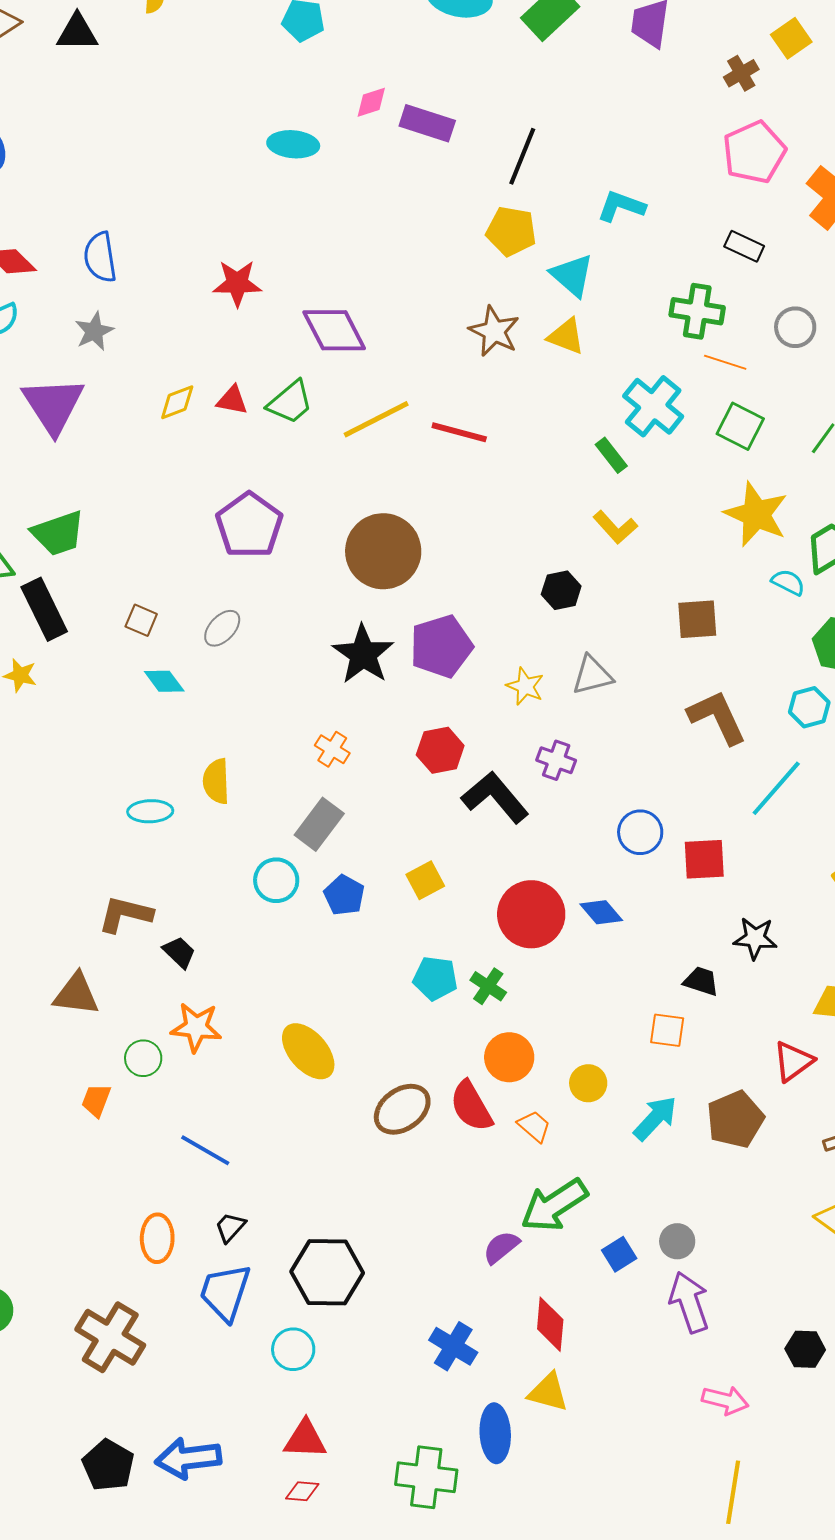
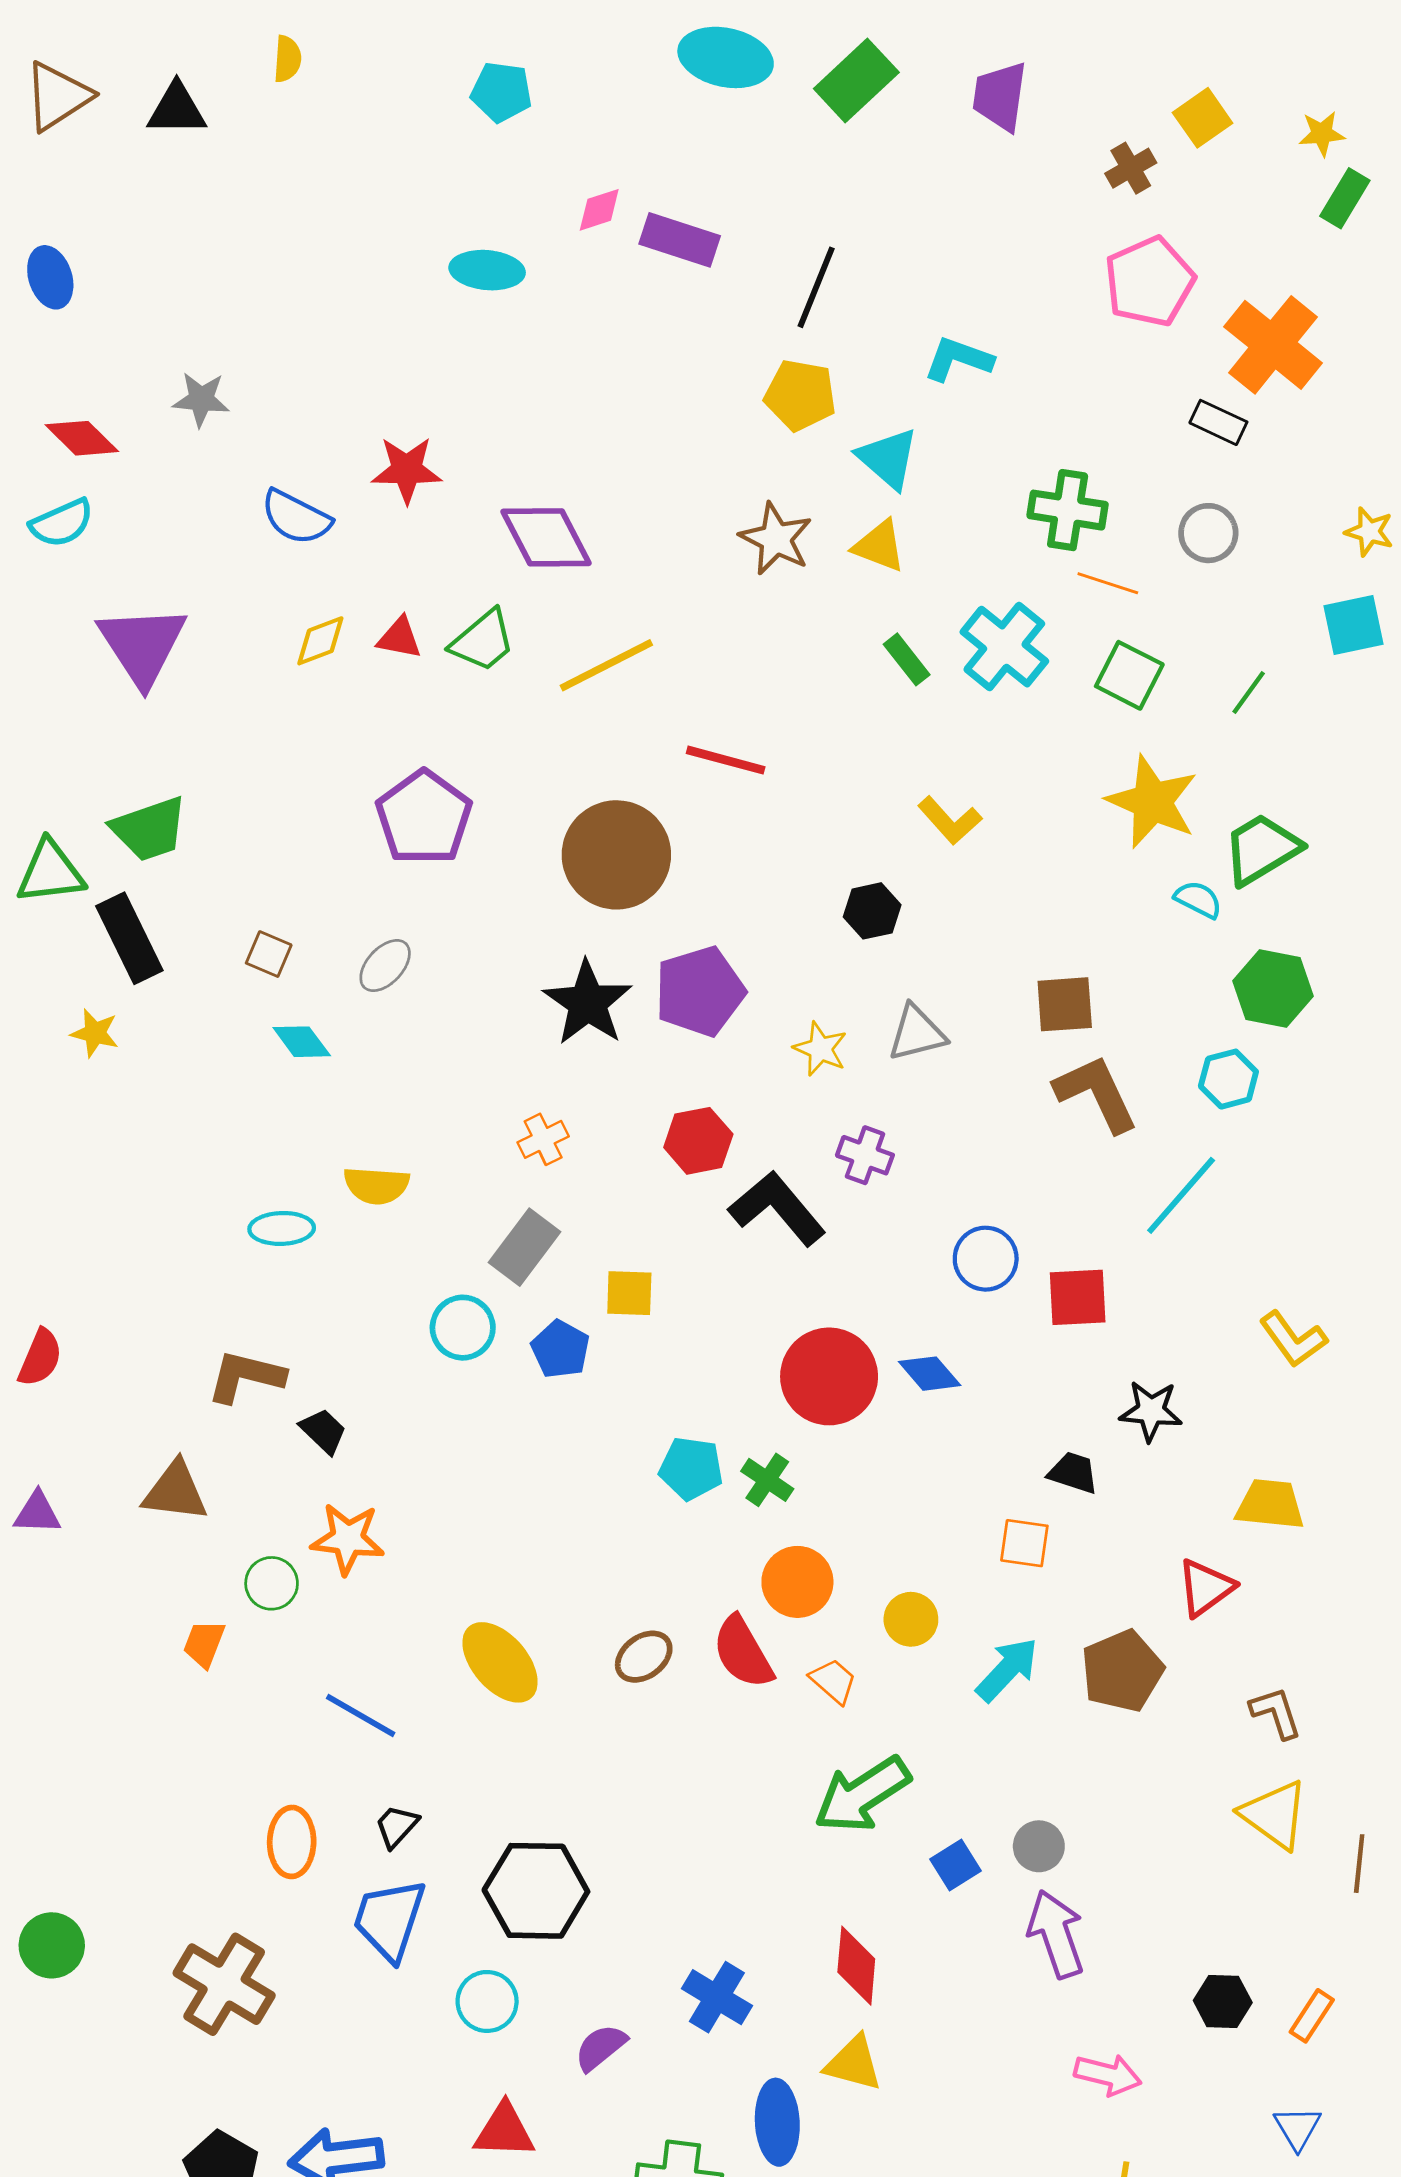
black rectangle: (744, 246) -> (1218, 422), moved
blue semicircle: (100, 257) -> (296, 517), moved, turned -54
gray star: (94, 331) -> (201, 399), moved, turned 30
red line: (459, 432) -> (726, 760), moved
green rectangle: (611, 455) -> (907, 659), moved
brown square: (697, 619) -> (1065, 1004), moved
orange cross: (332, 749) -> (543, 1139), turned 32
yellow semicircle: (216, 781) -> (376, 1185), turned -84
yellow square: (425, 880) -> (629, 1293), moved, turned 30
yellow ellipse: (308, 1051) -> (500, 1662), moved
brown ellipse: (402, 1109) -> (644, 1657), size x0.7
purple semicircle: (501, 1247) -> (601, 2047), moved

